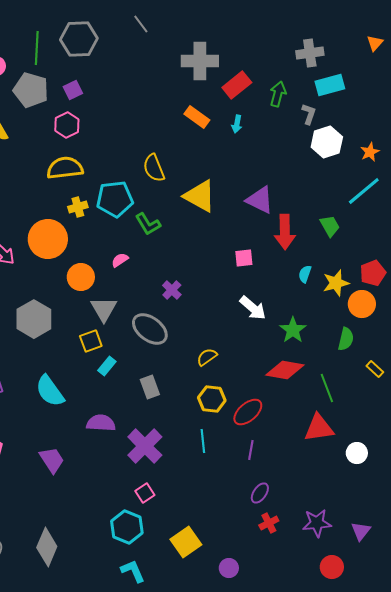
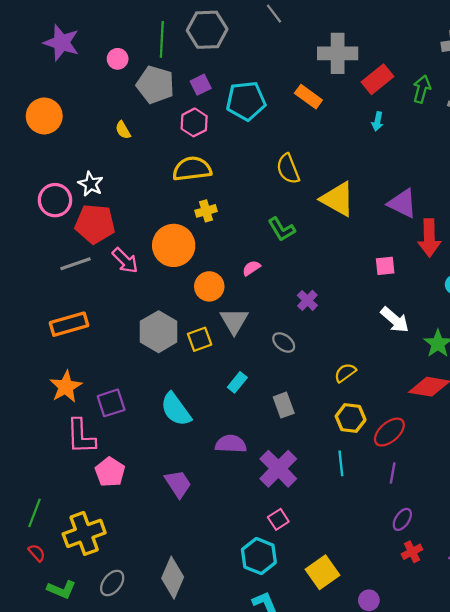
orange rectangle: (197, 117) -> (308, 97), moved
cyan pentagon: (115, 199) -> (246, 101), moved
gray ellipse: (150, 329) -> (284, 342), size x0.6
yellow square: (91, 341) -> (200, 339), moved

